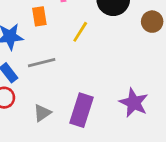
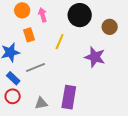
purple star: (134, 103) -> (95, 57), moved
gray triangle: (42, 113) -> (41, 103), turned 32

